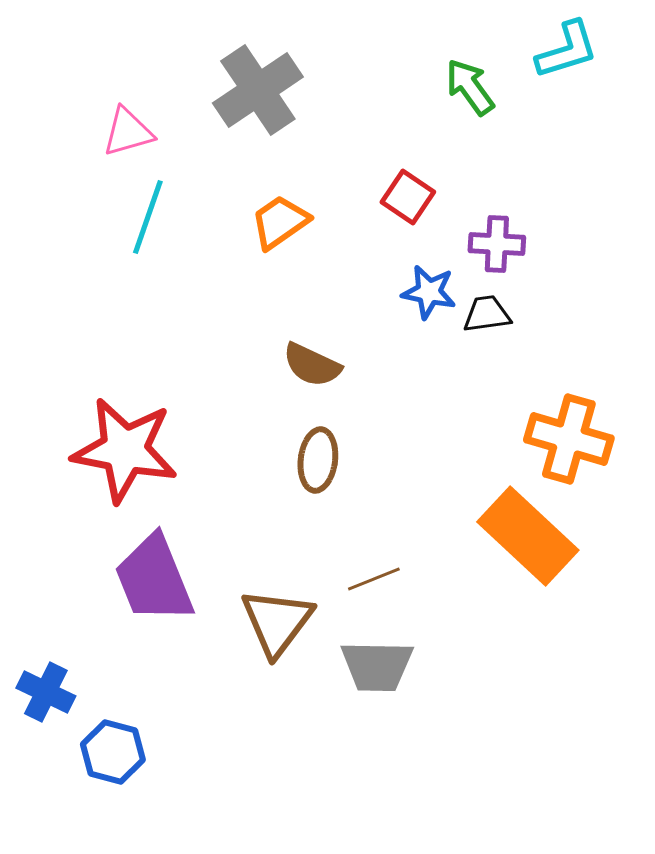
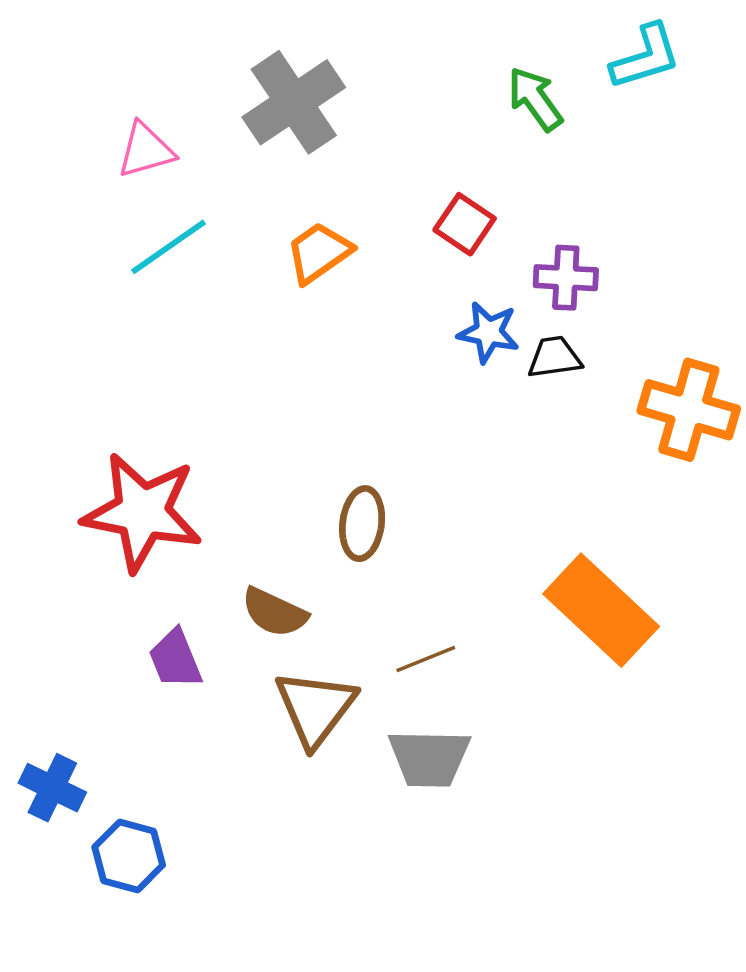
cyan line: (148, 217) -> (169, 247), turned 36
brown semicircle: (312, 365) -> (274, 612), moved
orange cross: (569, 439) -> (689, 410), moved
purple trapezoid: (154, 579) -> (175, 659), size x0.6

